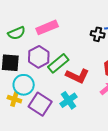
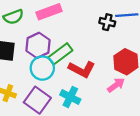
cyan circle: (24, 85) -> (42, 68), moved
cyan cross: (69, 100) -> (70, 97), turned -30

